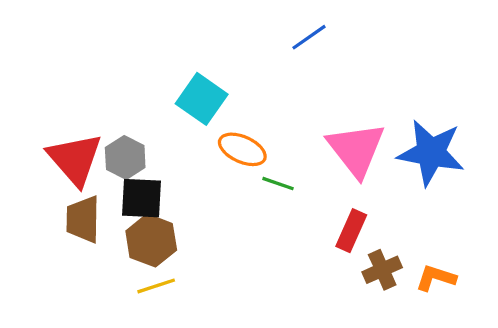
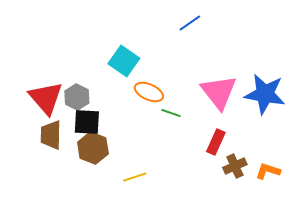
yellow line: (156, 286) -> (135, 177), moved

